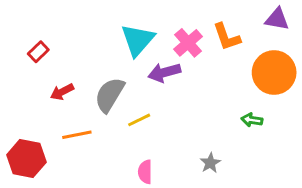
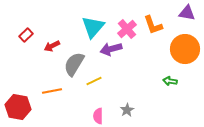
red arrow: (62, 92) -> (52, 46), moved
gray star: (210, 163) -> (127, 110), moved

